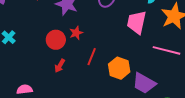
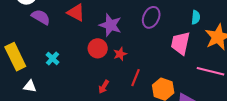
red circle: (56, 40) -> (98, 48), moved

